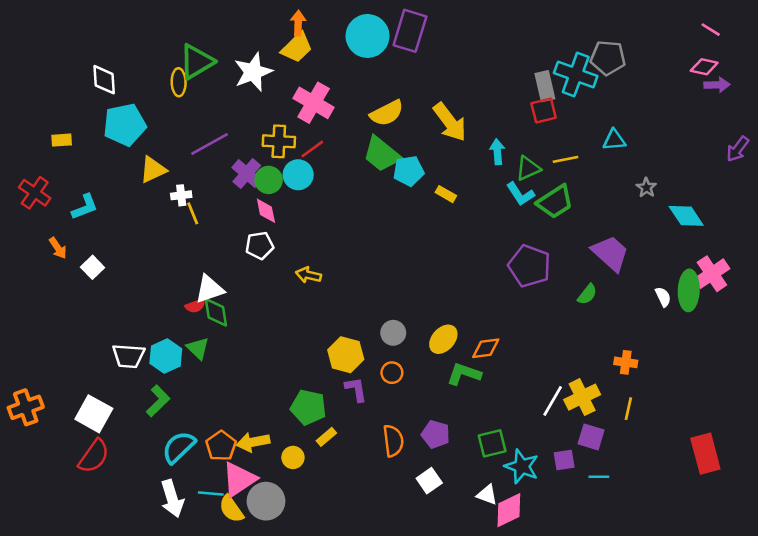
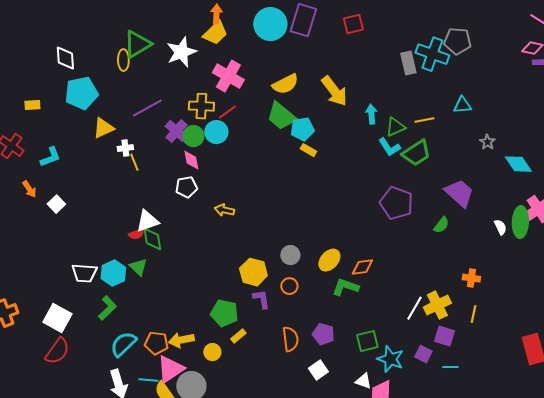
red square: (544, 111) -> (353, 24), moved
yellow rectangle: (446, 194) -> (308, 150), moved
orange pentagon: (221, 446) -> (156, 343), turned -30
purple square: (564, 460) -> (423, 354), turned 36

